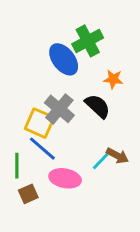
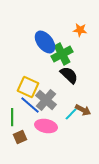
green cross: (88, 41) -> (62, 54), moved
orange star: (113, 79) -> (80, 30), moved
gray cross: (59, 109) -> (46, 100), moved

